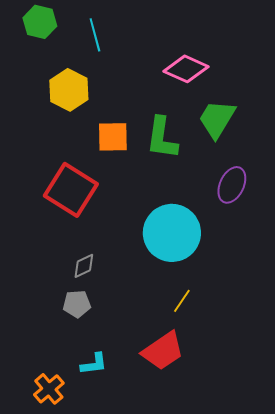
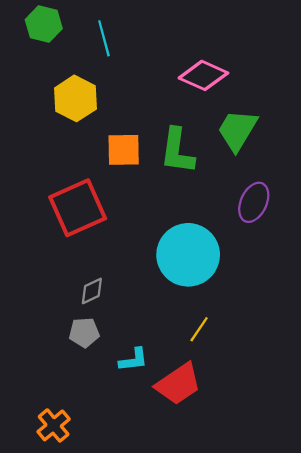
red square: (71, 190) -> (78, 208), turned 34
cyan L-shape: (94, 364) -> (133, 360), moved

